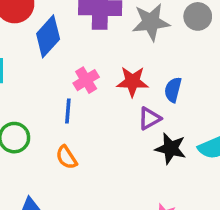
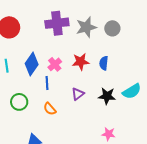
gray circle: (198, 16) -> (112, 28), moved
blue diamond: (48, 36) -> (32, 64), moved
purple triangle: (150, 118) -> (78, 94), moved

